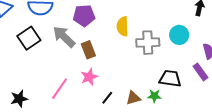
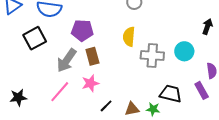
purple pentagon: (84, 16) -> (82, 30), moved
gray arrow: (64, 37) -> (67, 60), moved, turned -105

